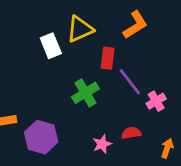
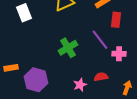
white rectangle: (51, 46) -> (24, 13), moved
red rectangle: (108, 58) -> (116, 20), moved
pink cross: (156, 101) -> (119, 54), turned 32

